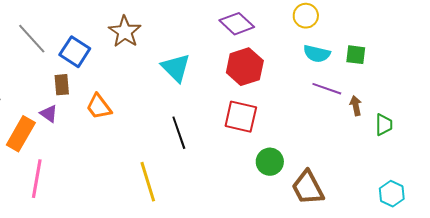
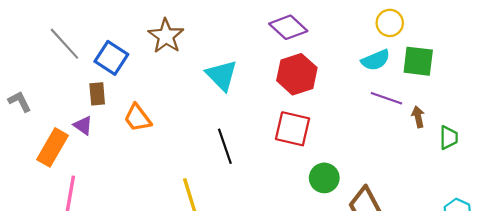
yellow circle: (306, 16) -> (390, 23), moved
cyan semicircle: (317, 54) -> (376, 60), turned -36
green square: (356, 55) -> (418, 61), size x1.4

